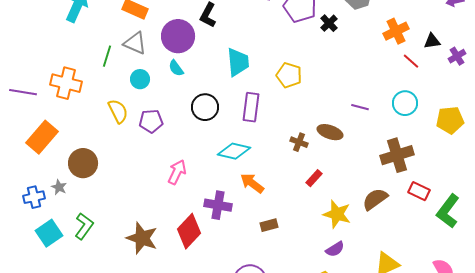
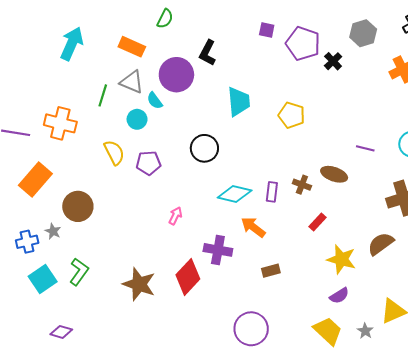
cyan semicircle: (176, 68) -> (155, 101), moved
purple rectangle: (251, 107) -> (272, 192), moved, size x0.7
pink arrow: (177, 172) -> (175, 216), size x0.7

